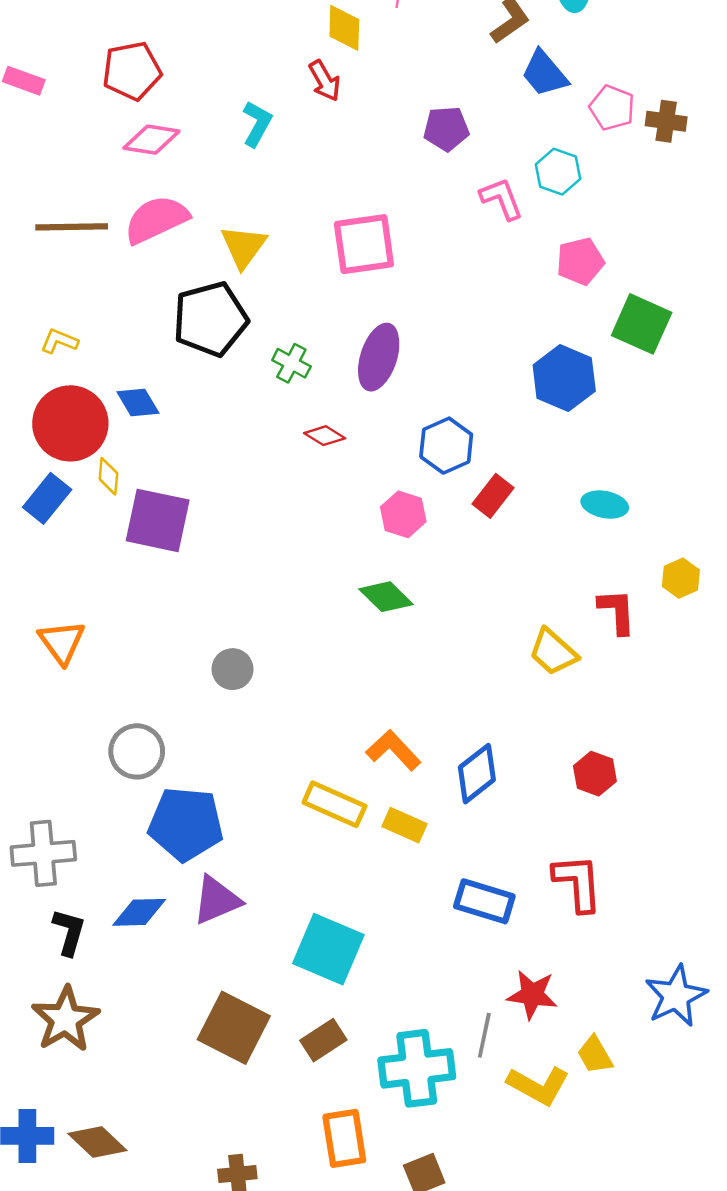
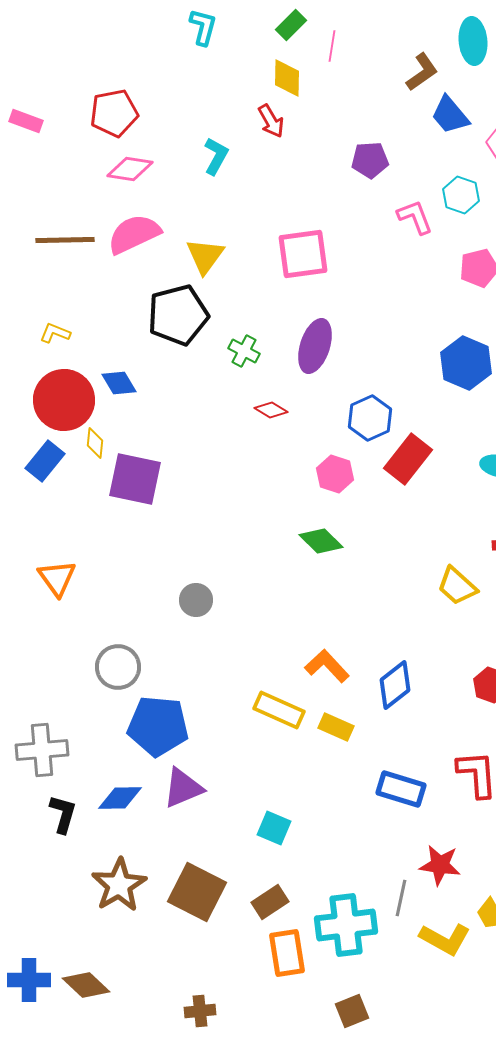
red rectangle: (493, 496) -> (408, 459), size x1.4
cyan square: (328, 949) -> (274, 828), size x0.6
brown star: (65, 1019) -> (119, 885), moved
orange rectangle: (344, 1138) -> (287, 953), moved

